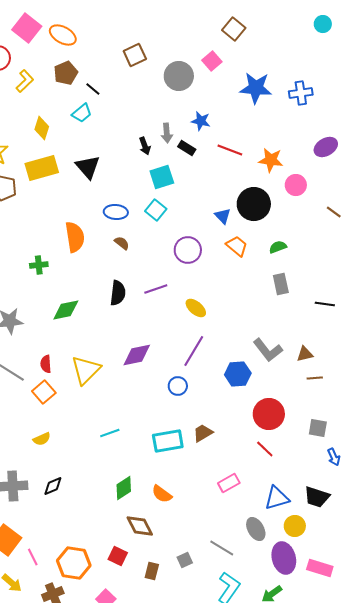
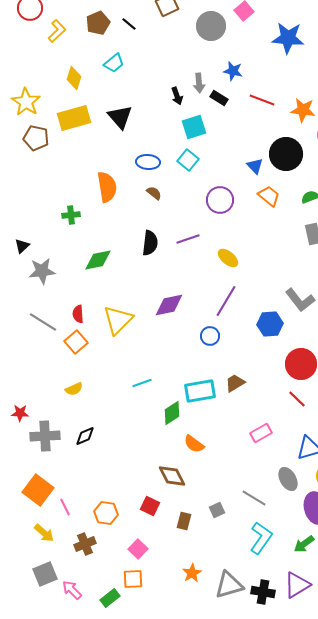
black line: (93, 89) -> (129, 24), moved
green diamond: (124, 488) -> (172, 413), moved
orange hexagon: (74, 563) -> (106, 513), size x0.7

